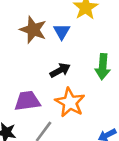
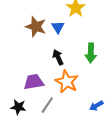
black arrow: (60, 70) -> (58, 57), turned -84

